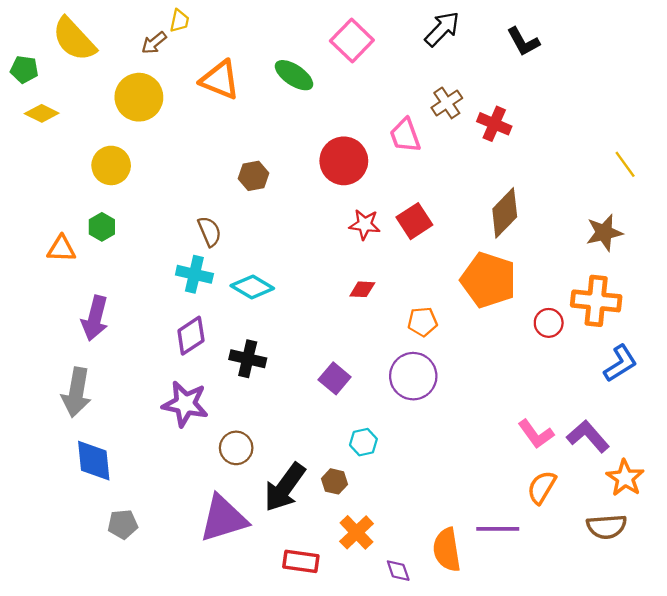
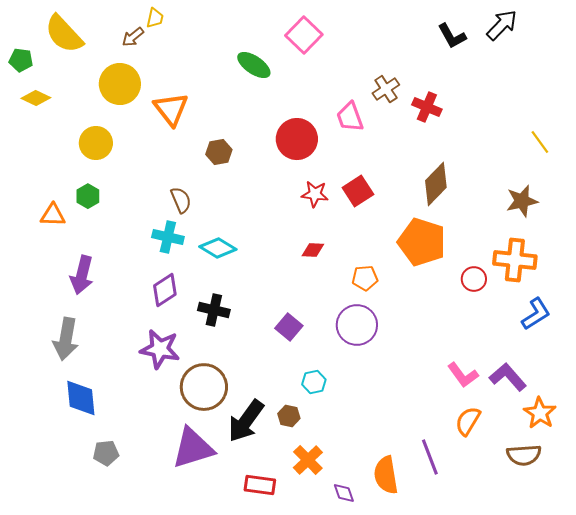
black arrow: (442, 29) -> (502, 25), moved
orange triangle: (220, 80) -> (171, 109), moved, turned 30
brown circle: (236, 448) -> (204, 387), size x1.6
purple line: (498, 529) -> (430, 457), turned 69

